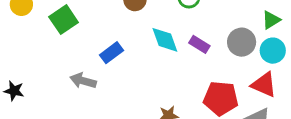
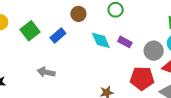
gray circle: (242, 42) -> (154, 51), moved
blue rectangle: (112, 53) -> (58, 35), moved

